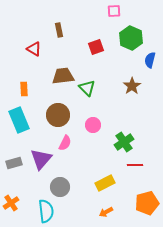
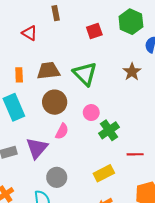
brown trapezoid: (63, 76) -> (48, 71), moved
green triangle: (87, 88) -> (85, 74), size x1.4
green cross: (124, 142) -> (109, 130), moved

